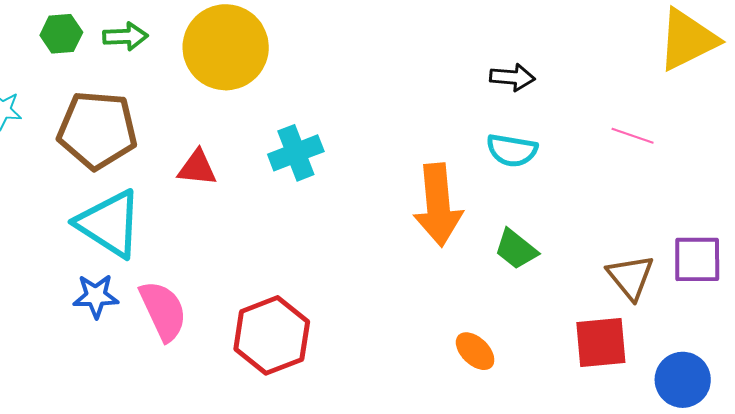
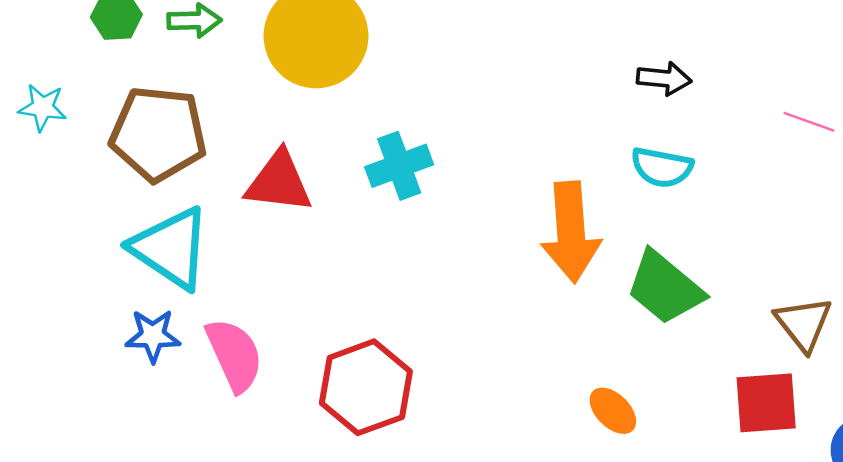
pink line: (633, 136) -> (809, 122), moved
red triangle: (197, 168) -> (279, 182), size x1.4
green trapezoid: (516, 249) -> (665, 288), size x1.5

